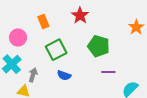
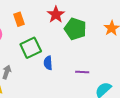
green pentagon: (99, 46) -> (75, 29), moved
blue semicircle: (64, 75) -> (48, 63), moved, turned 64

